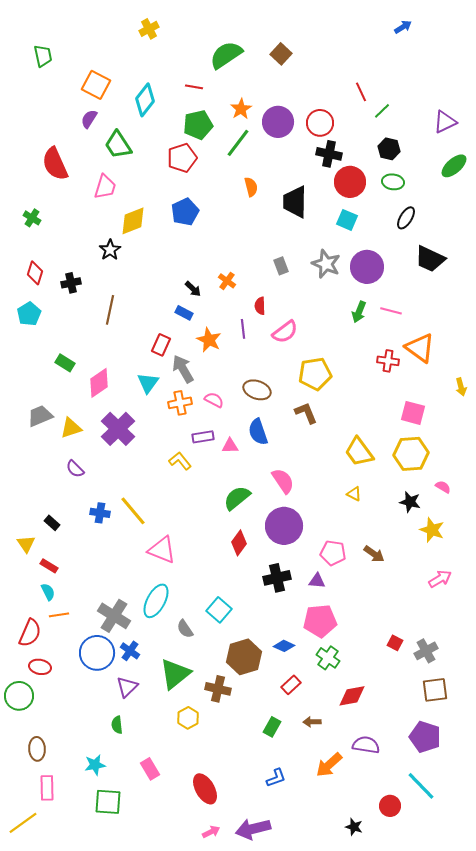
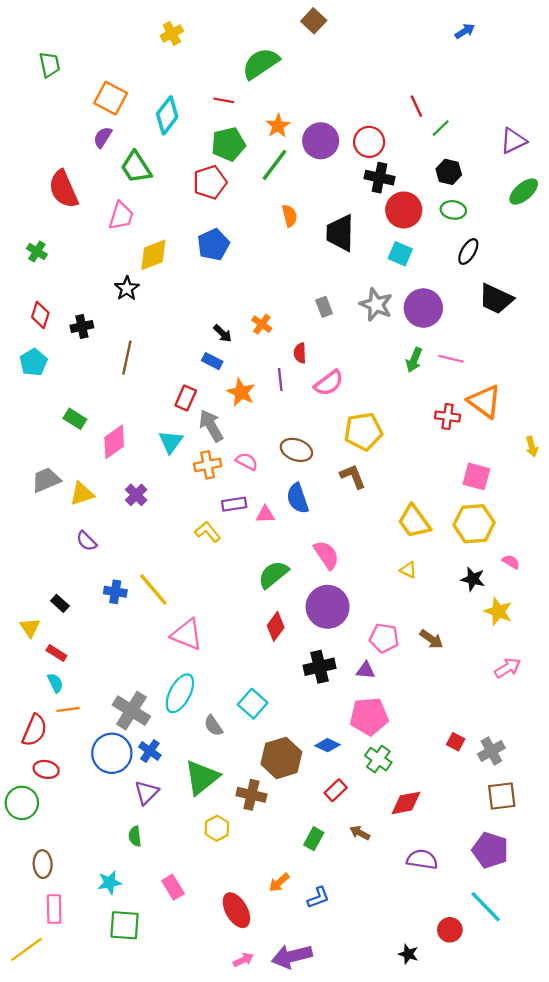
brown square: (281, 54) -> (314, 21), moved
purple cross: (118, 429) -> (136, 495), size x0.6
brown arrow: (312, 722) -> (360, 833), turned 30
orange arrow: (329, 765) -> (279, 883), moved, size x0.7

